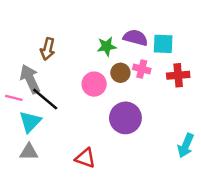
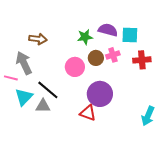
brown arrow: (48, 49) -> (38, 39), turned -96
pink cross: (142, 69) -> (113, 55), turned -32
black line: (45, 99) -> (48, 90), moved
gray triangle: (29, 152) -> (43, 106), moved
red triangle: (85, 158) -> (88, 113), moved

